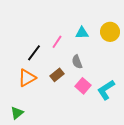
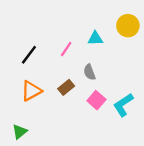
yellow circle: (110, 32) -> (128, 26), moved
black line: (34, 53) -> (29, 55), moved

